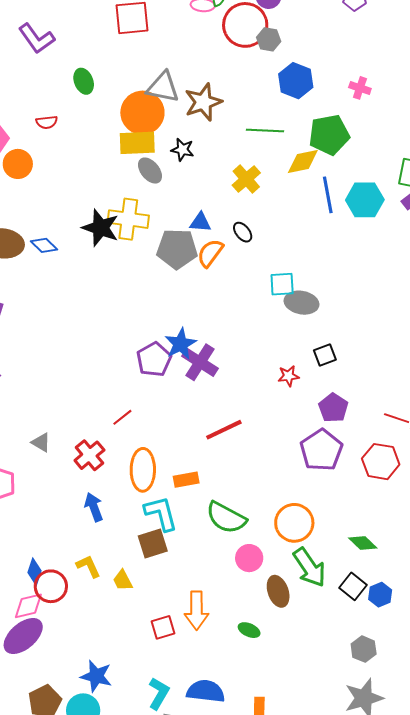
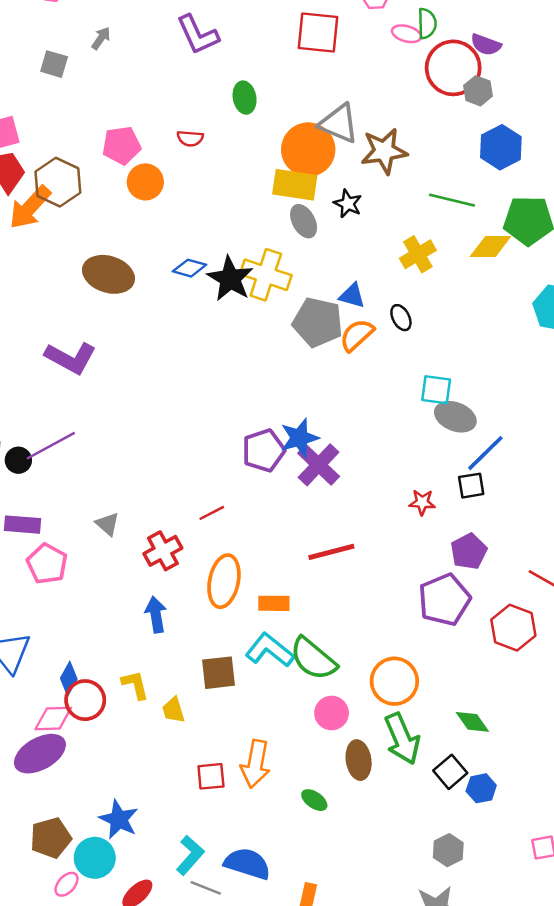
blue line: (328, 195) -> (485, 453), moved, turned 45
blue diamond: (44, 245) -> (189, 268), moved, turned -40
cyan L-shape: (161, 513) -> (270, 650), moved, turned -48

